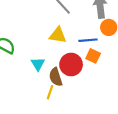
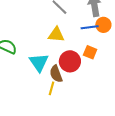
blue line: (88, 40) -> (90, 27), moved
cyan triangle: (38, 64) -> (39, 62), size x1.5

